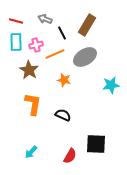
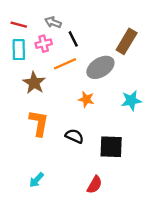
brown rectangle: (87, 25) -> (127, 41), moved
pink cross: (36, 45) -> (44, 44), moved
orange star: (64, 80) -> (86, 99), moved
black square: (96, 144) -> (111, 147), moved
red semicircle: (70, 156) -> (95, 185), moved

